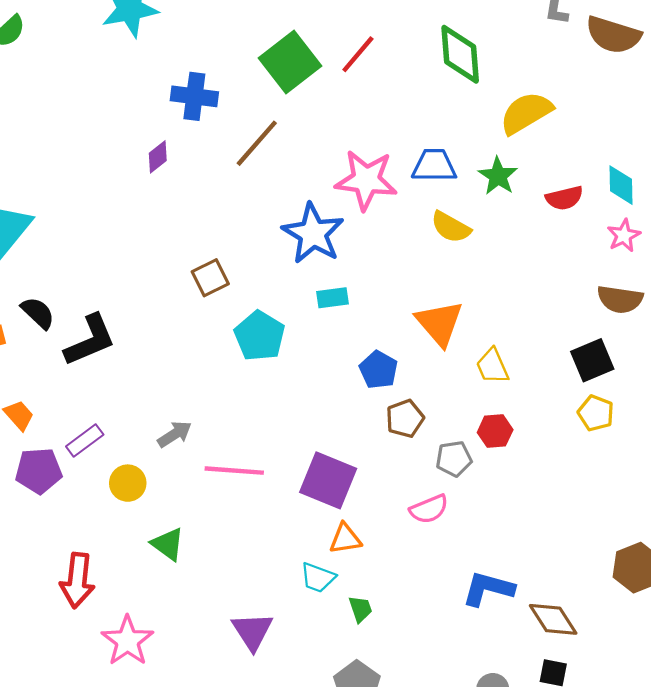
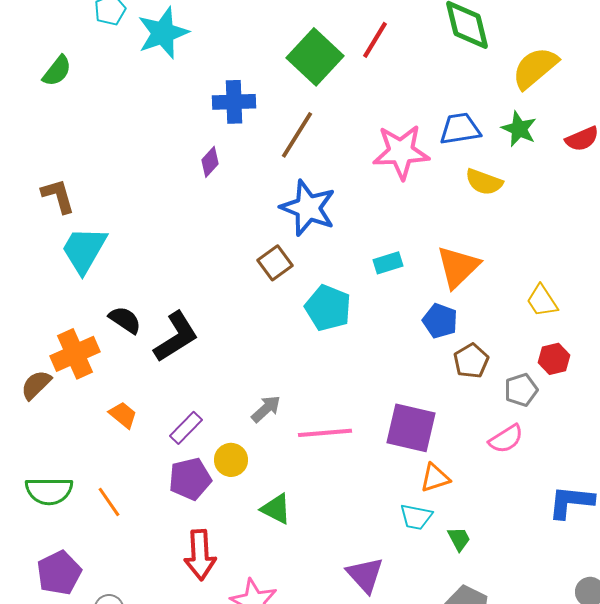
blue star: (313, 233) -> (308, 208), moved
orange triangle: (439, 323) -> (458, 267), moved, turned 36
purple pentagon: (39, 471) -> (190, 479), moved

